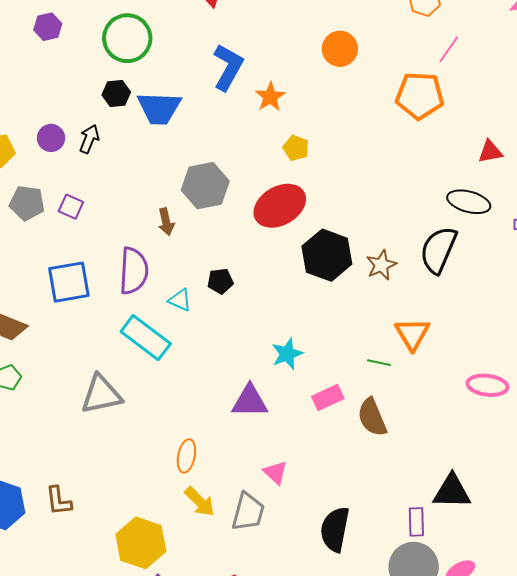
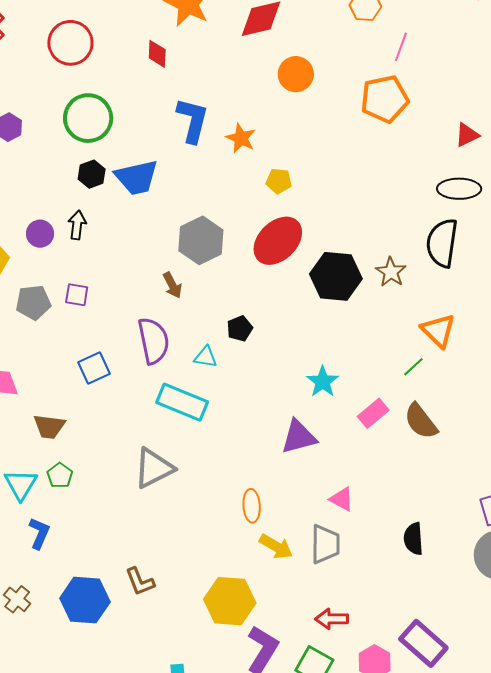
blue square: (69, 282) -> (94, 368), size x0.7
green line: (379, 363) -> (413, 367), turned -40
black semicircle: (335, 529) -> (413, 539), size x0.7

